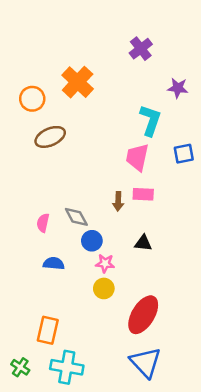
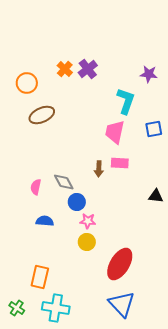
purple cross: (141, 49) -> (88, 69), moved
orange cross: (78, 82) -> (65, 69), size x0.6
black triangle: (143, 243) -> (156, 196), moved

